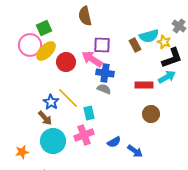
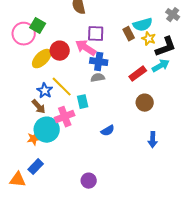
green square: (44, 28) -> (38, 26), moved, turned -35
yellow star: (164, 42) -> (149, 39), moved
yellow ellipse: (46, 51) -> (42, 59), moved
red rectangle: (144, 85) -> (138, 74), turned -36
gray semicircle: (104, 89) -> (98, 78), turned -32
pink cross: (84, 135) -> (65, 117), moved
blue arrow: (135, 151) -> (153, 140), moved, turned 56
orange star: (22, 152) -> (34, 139), moved

